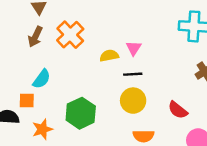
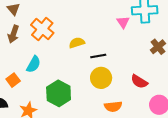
pink triangle: (134, 48) -> (123, 22), moved
cyan semicircle: (42, 79) -> (34, 64), moved
orange square: (27, 101) -> (13, 80), moved, turned -32

